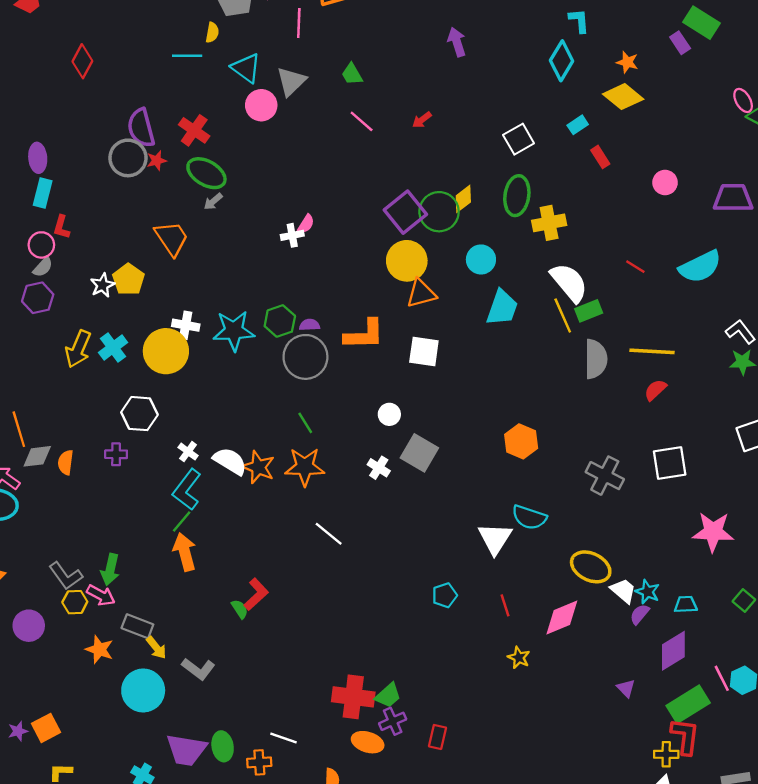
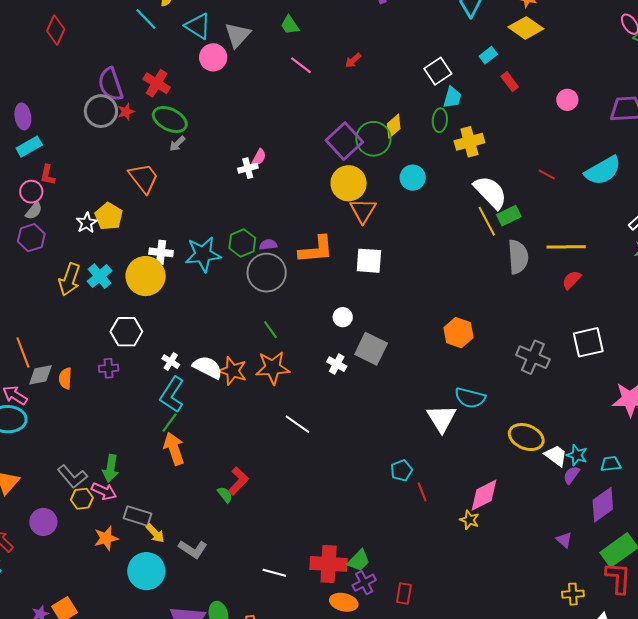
cyan line: (187, 56) -> (146, 19), turned 50
cyan rectangle: (43, 193) -> (29, 147), turned 50
green ellipse: (517, 196) -> (440, 120), size x0.7
orange triangle: (421, 293) -> (363, 211), turned -40
cyan trapezoid: (502, 308) -> (452, 97), moved, size x0.7
red line: (505, 605) -> (422, 492), moved
pink diamond: (562, 617) -> (484, 495), moved
orange star: (99, 649) -> (106, 538), turned -30
white line: (283, 738) -> (274, 573), moved
yellow cross: (666, 754) -> (573, 594), moved

